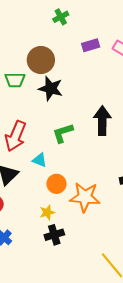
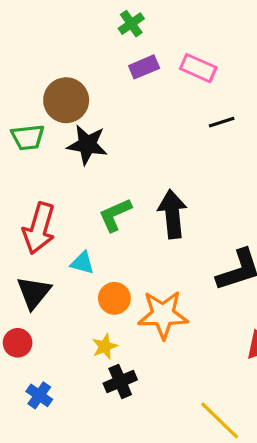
green cross: (61, 17) -> (131, 24), moved
black arrow: (102, 121) -> (172, 214), moved

